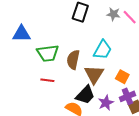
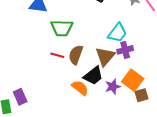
brown semicircle: (73, 60) -> (76, 55), moved
orange square: (122, 77) -> (133, 80), moved, size x1.5
purple cross: (127, 96) -> (125, 50), moved

